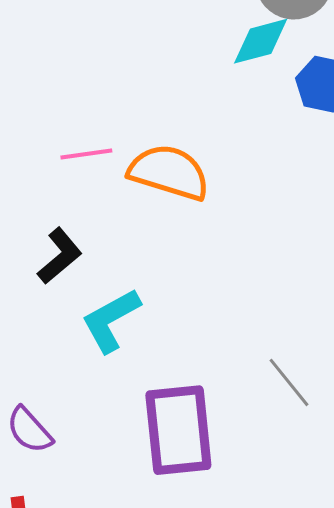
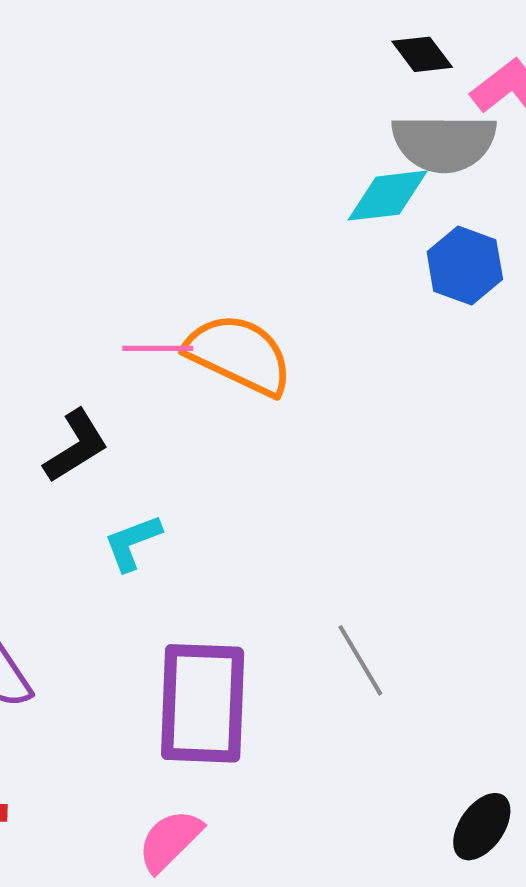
pink line: (86, 154) -> (158, 348), moved
cyan L-shape: (111, 320) -> (133, 543), size x0.7

